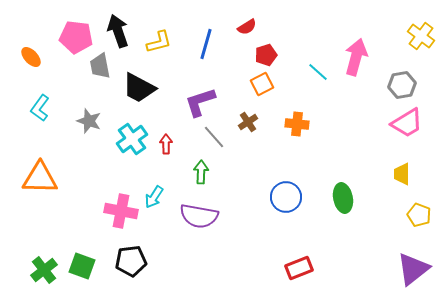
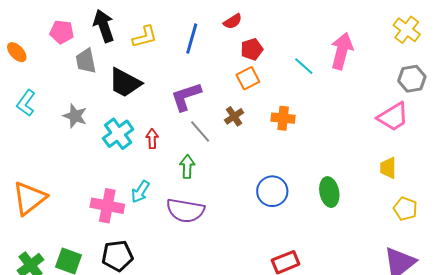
pink pentagon: (76, 37) -> (62, 32), size x0.7
gray hexagon: (402, 85) -> (412, 79), moved
orange triangle: (40, 178) -> (29, 198), moved, turned -39

